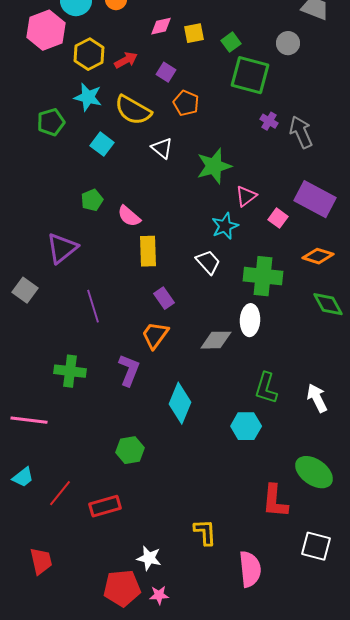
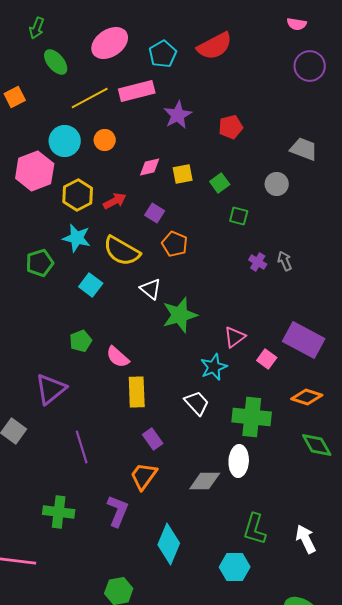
green square: (250, 75) -> (239, 216), size x0.5
gray arrow: (301, 132) -> (285, 261), moved, size x0.6
green star: (214, 166) -> (180, 315), moved

